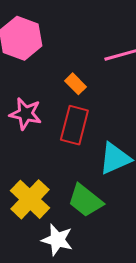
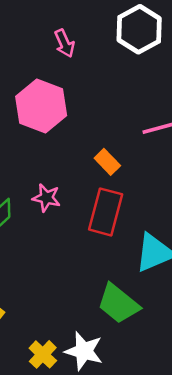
pink star: (26, 114) -> (46, 198), size x0.7
yellow cross: (30, 199) -> (43, 354), moved, size x0.6

